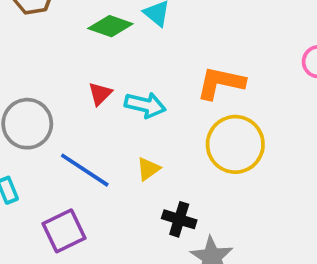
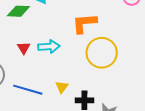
yellow triangle: (148, 169) -> (62, 87), moved

